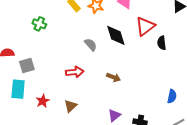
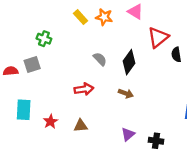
black diamond: (116, 35) -> (129, 62), moved, turned 55
gray square: (27, 65) -> (32, 65), moved
brown triangle: (71, 106) -> (81, 126), turned 40

